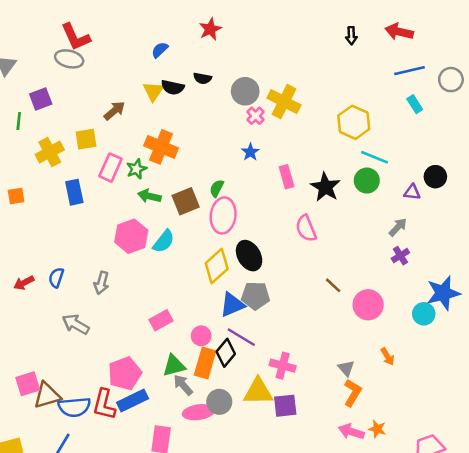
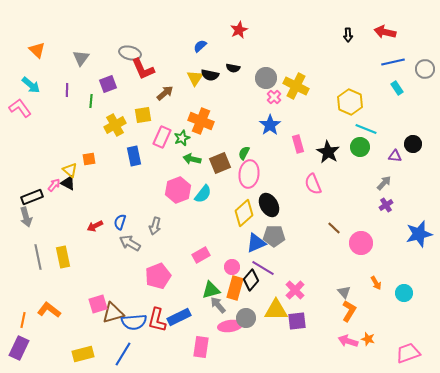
red L-shape: (76, 37) -> (143, 69), moved
blue star: (250, 152) -> (270, 125), size x1.5
cyan circle: (424, 314) -> (404, 293), moved
gray arrow: (76, 324) -> (130, 243), moved
pink cross: (283, 366) -> (295, 290), turned 30
pink pentagon: (125, 373) -> (158, 276), moved

